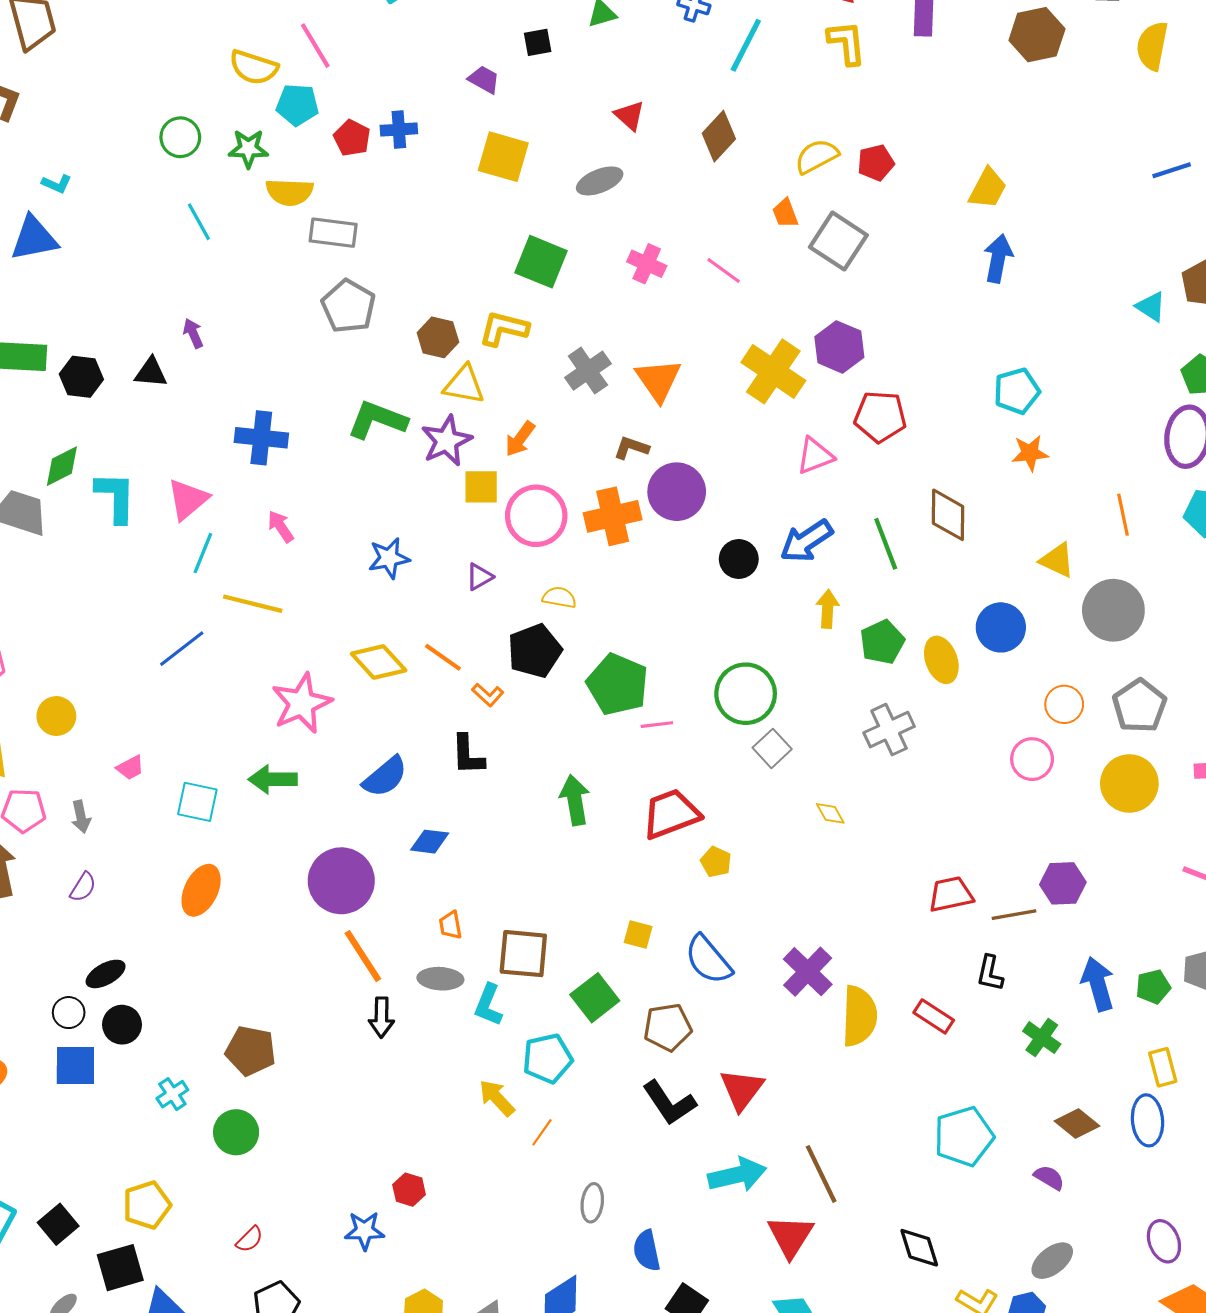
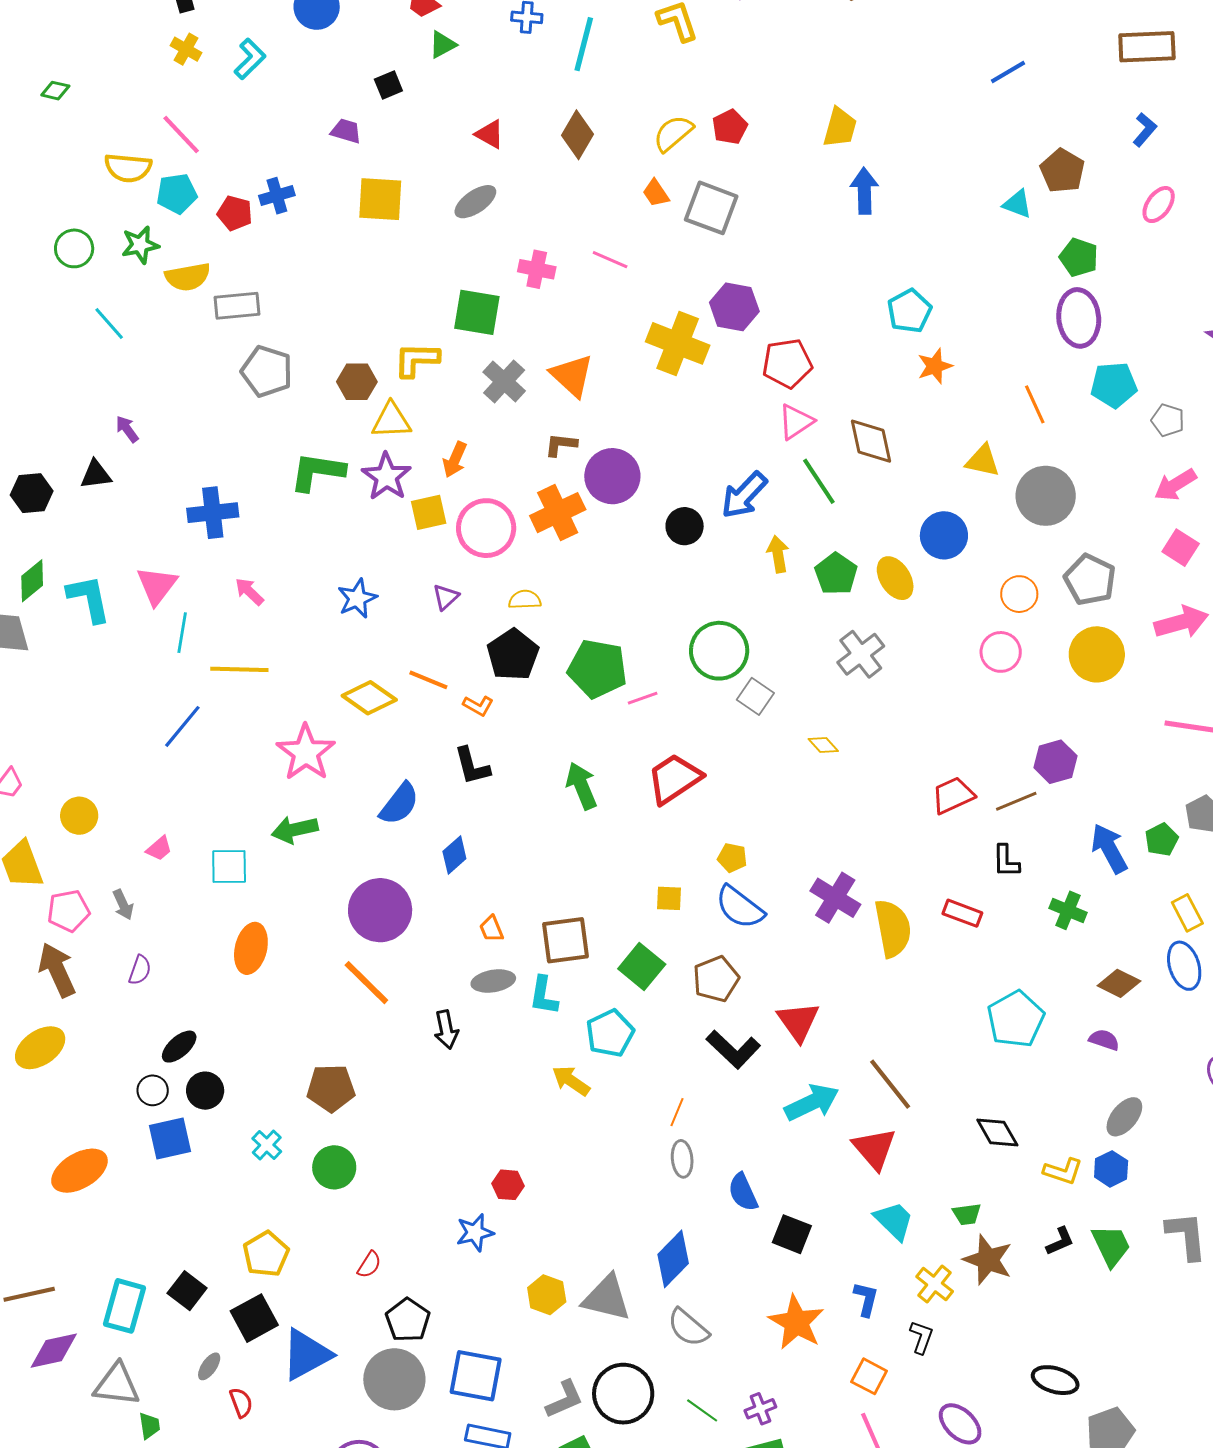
green square: (541, 262) -> (477, 312), moved
pink triangle: (815, 456) -> (796, 422), moved
blue diamond: (430, 842) -> (454, 855), turned -36
yellow pentagon: (716, 862) -> (732, 858), moved
orange line: (363, 956) -> (366, 983), moved
orange line: (542, 1132) -> (677, 1112), moved

